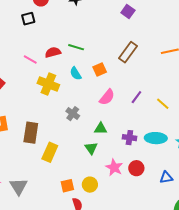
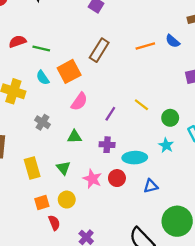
red semicircle: (53, 52) -> (18, 42), moved
orange square: (100, 70) -> (69, 71), size x1.5
purple line: (136, 97) -> (110, 114), moved
cyan ellipse: (156, 138) -> (135, 158), moved
green triangle: (91, 148) -> (63, 168), moved
yellow rectangle: (50, 152) -> (32, 168), moved, turned -36

